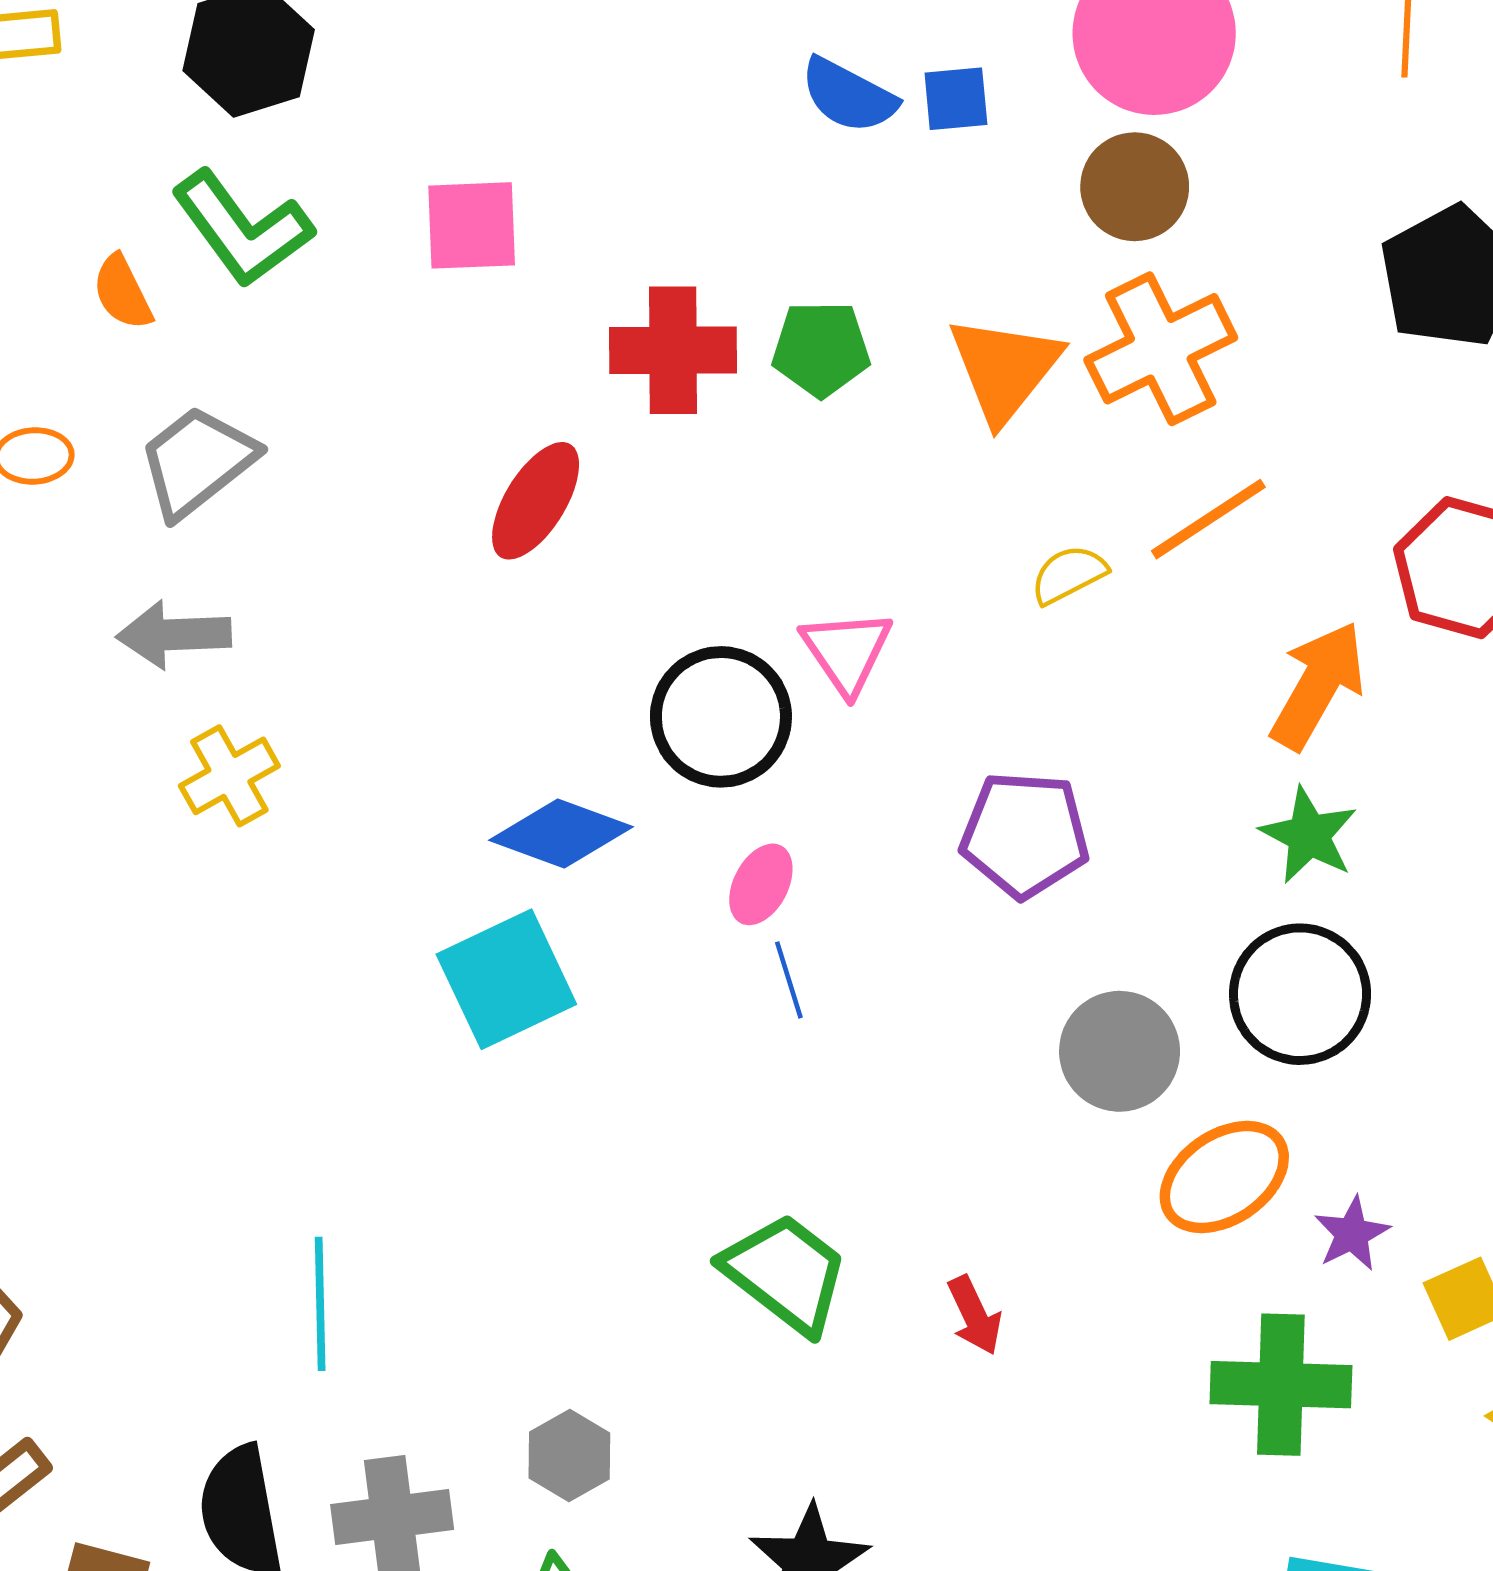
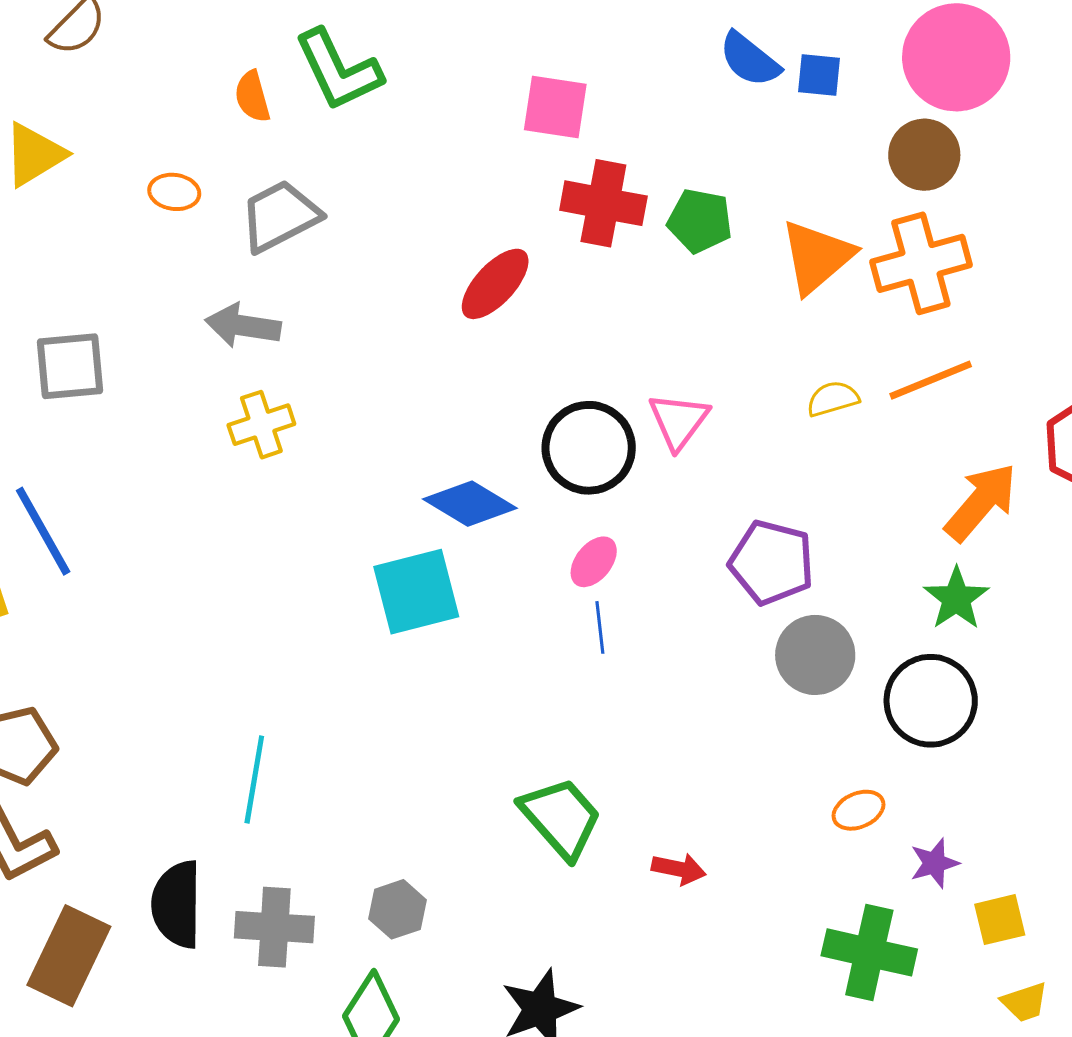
pink square: (472, 225) -> (555, 107), moved
gray circle: (1120, 1051) -> (815, 655), moved
orange ellipse: (1224, 1177) -> (858, 810), size x0.6
red arrow: (975, 1315) -> (679, 869), turned -64

